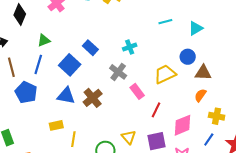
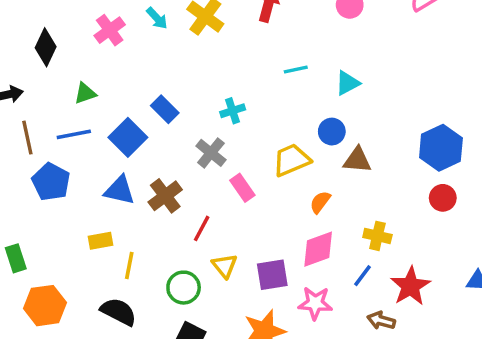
blue line: (38, 64) -> (74, 134), turned 60
orange semicircle: (200, 95) -> (320, 202), moved
red line: (156, 110) -> (202, 228), moved

